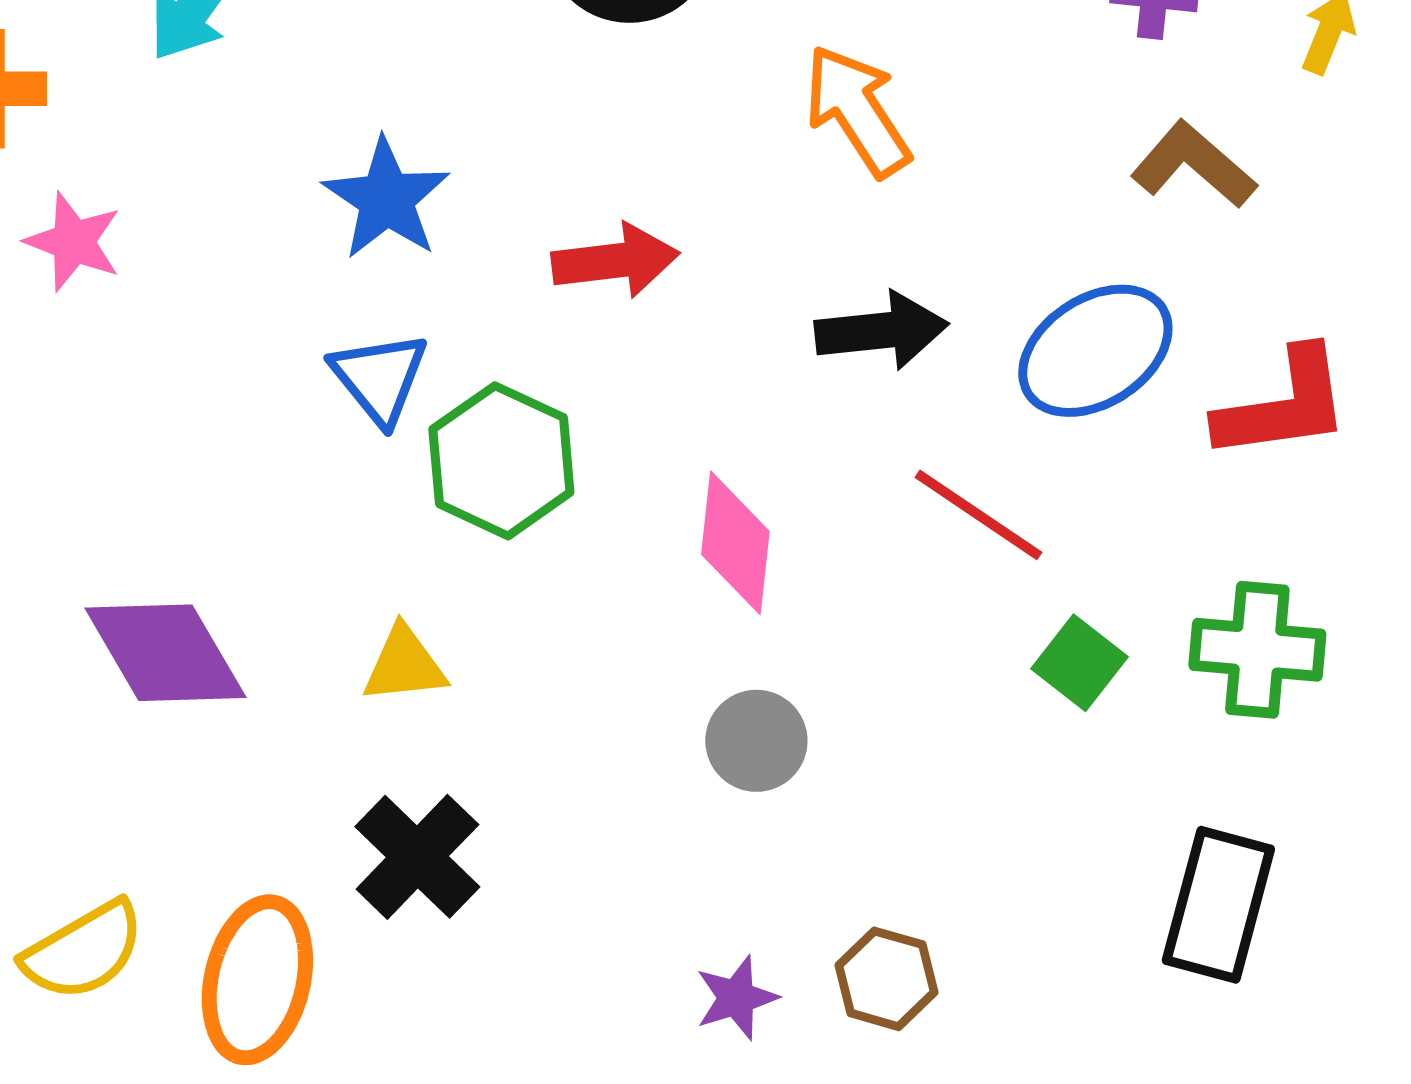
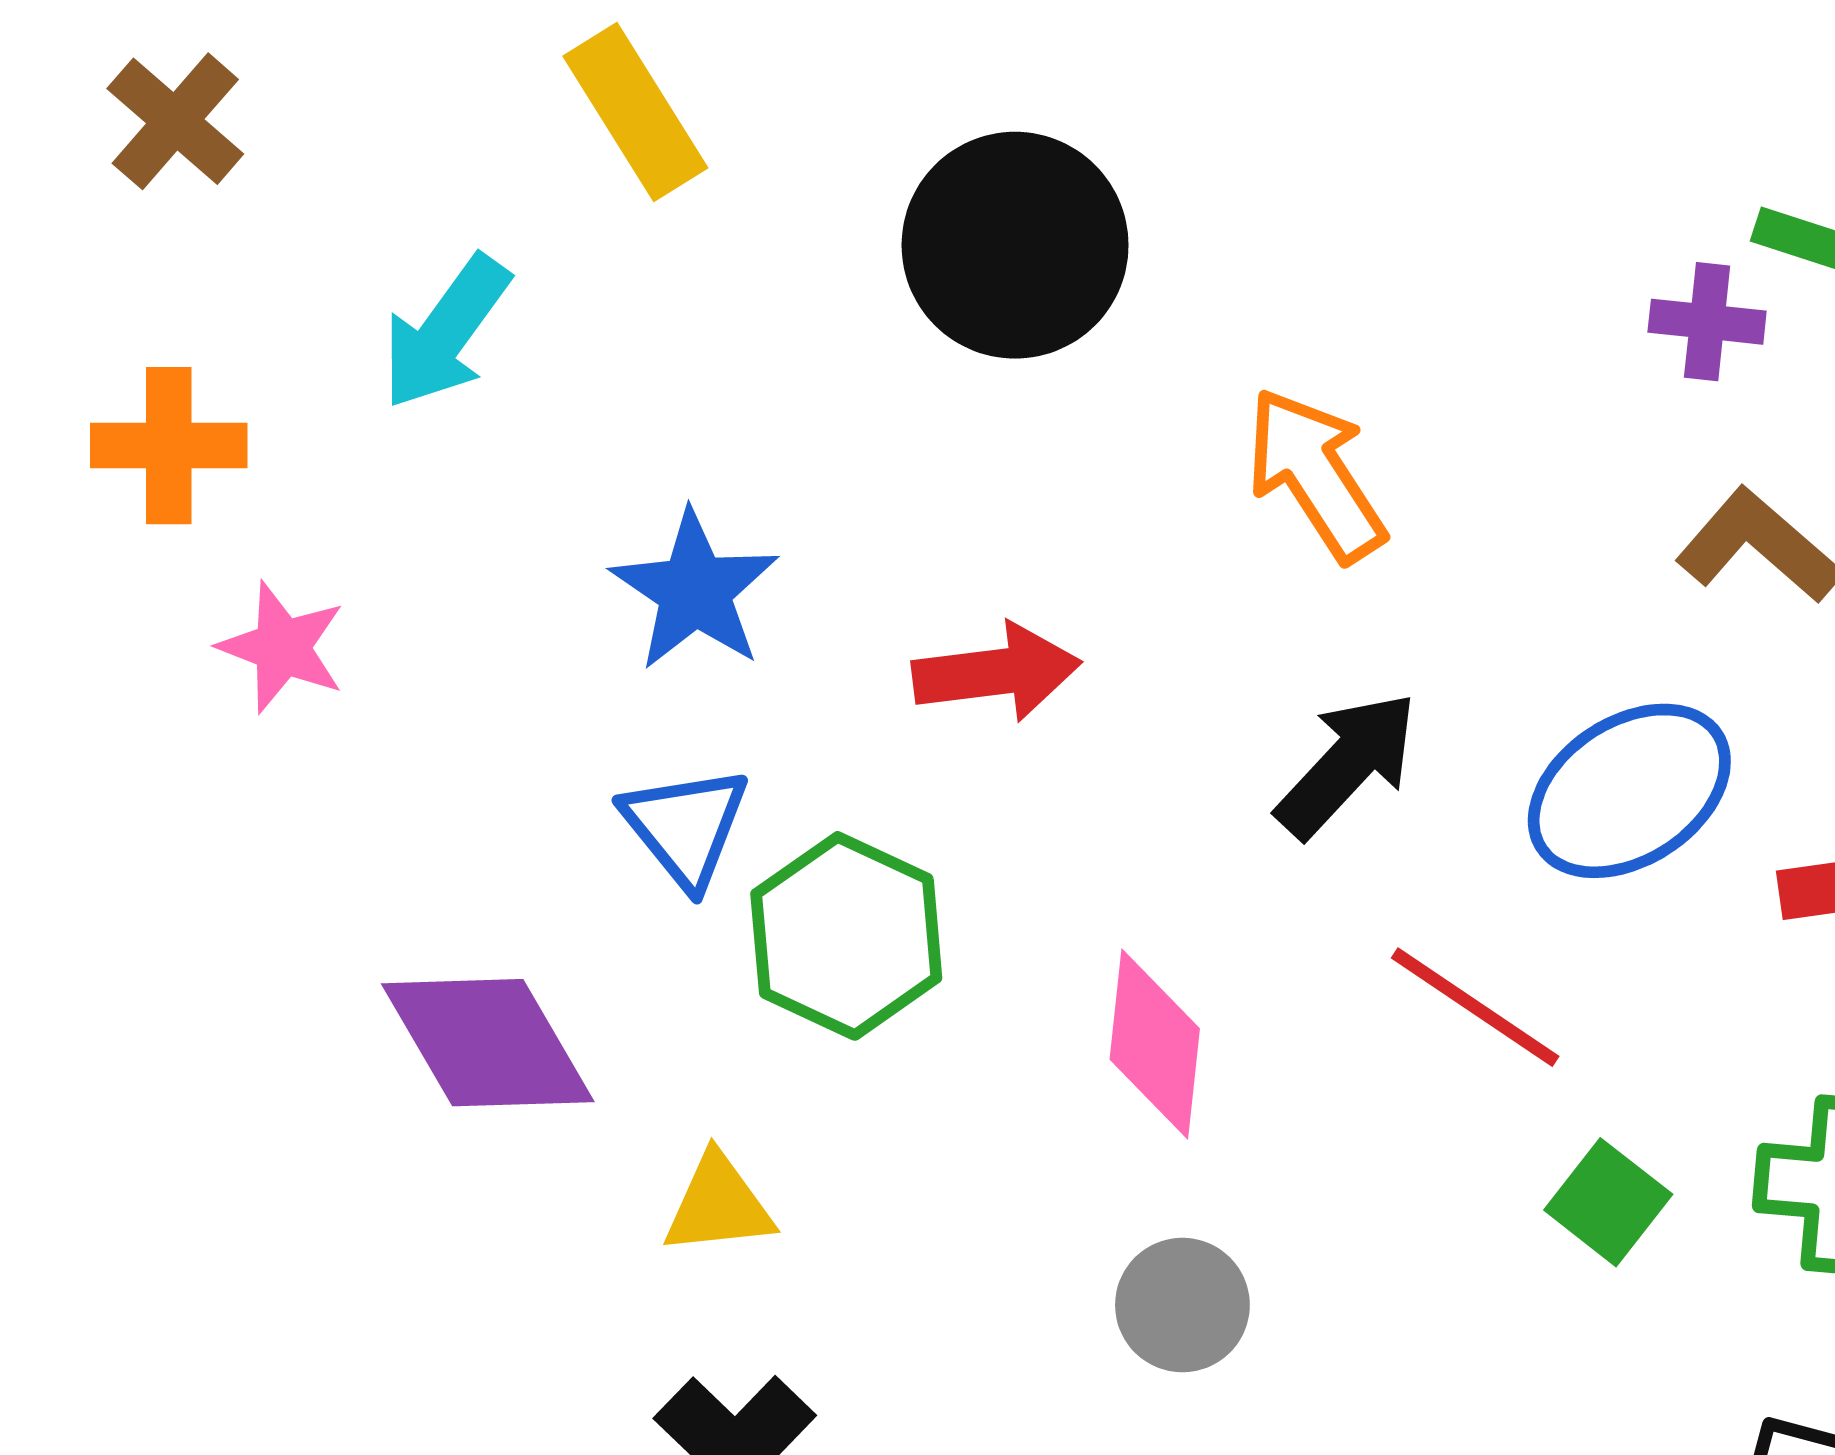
black arrow: (881, 331) -> (1347, 765), turned -41
purple diamond: (165, 653) -> (488, 1043), moved

